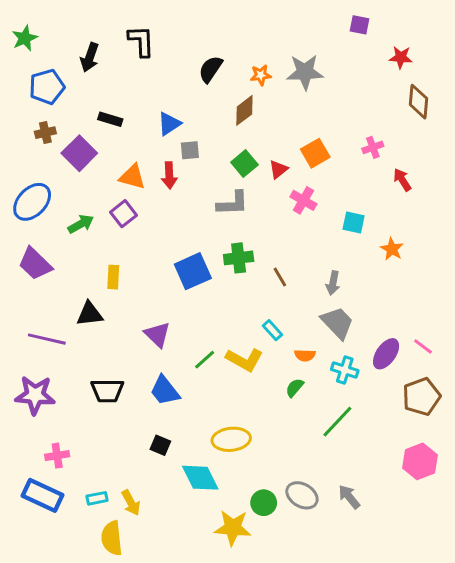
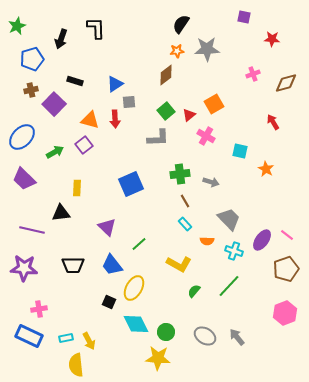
black semicircle: (211, 69) -> (181, 24), moved
brown diamond: (418, 102) -> (286, 83), moved, turned 70
pink cross: (373, 147) -> (253, 74), moved
green cross: (239, 258) -> (180, 174), moved
brown line: (280, 277) -> (185, 201), moved
gray arrow: (333, 283) -> (211, 182), moved, turned -84
yellow L-shape: (244, 360) -> (179, 264), moved
green semicircle: (295, 388) -> (194, 291), moved
yellow ellipse: (231, 439) -> (134, 288), moved, turned -55
green circle: (264, 503) -> (166, 332), moved

